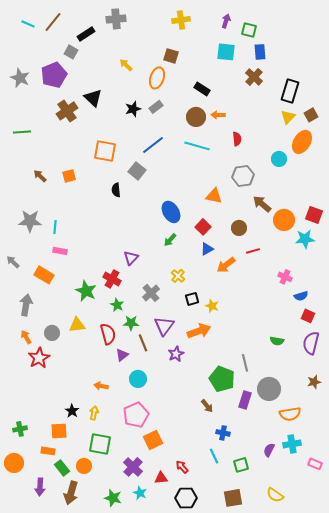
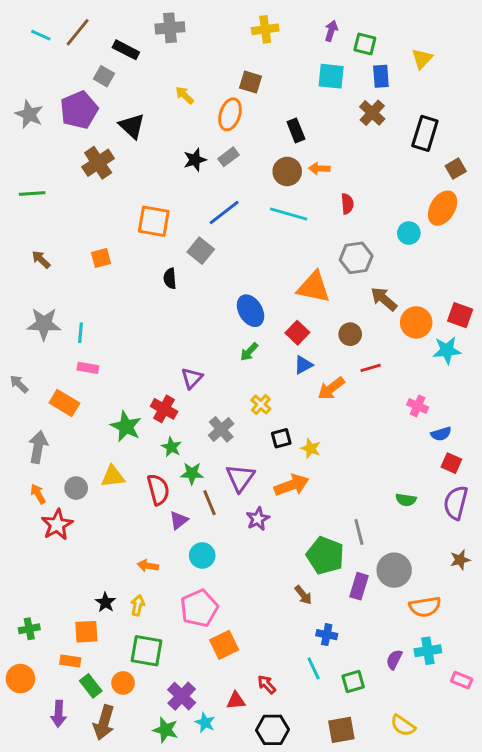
black rectangle: (86, 34) -> (126, 50), turned 60
black rectangle: (202, 89) -> (296, 130), turned 35
black triangle: (93, 98) -> (132, 126), moved
yellow triangle: (288, 117) -> (422, 59), moved
brown arrow: (40, 176) -> (41, 259), moved
orange triangle: (214, 196) -> (314, 287), size x1.4
purple cross: (133, 467) -> (182, 696), moved

